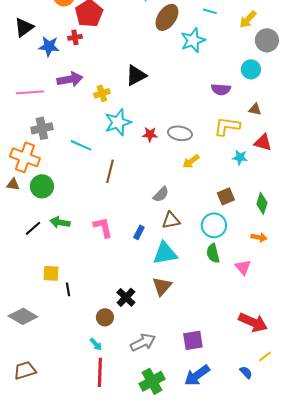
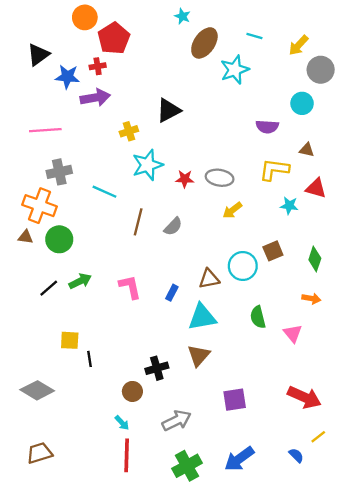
purple arrow: (70, 79) -> (95, 98), moved
gray semicircle: (161, 194) -> (173, 227), moved
green arrow: (60, 222) -> (80, 281), turned 144
cyan circle: (214, 225) -> (243, 266), moved
black cross: (126, 297) -> (157, 368), turned 30
purple square: (193, 340) -> (235, 400), moved

